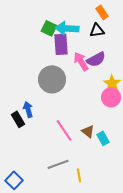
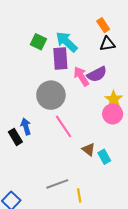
green square: (49, 28) -> (38, 42), moved
cyan arrow: (67, 28) -> (67, 42), turned 40
black triangle: (97, 30) -> (107, 44), moved
pink line: (64, 130) -> (63, 126), moved

